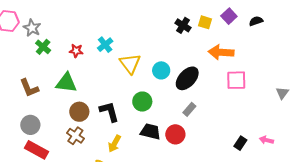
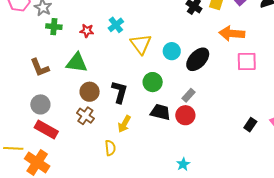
green cross: (43, 47) -> (54, 27), turned -35
gray rectangle: (189, 109) -> (189, 95), moved
black L-shape: (109, 112) -> (120, 92), turned 30

